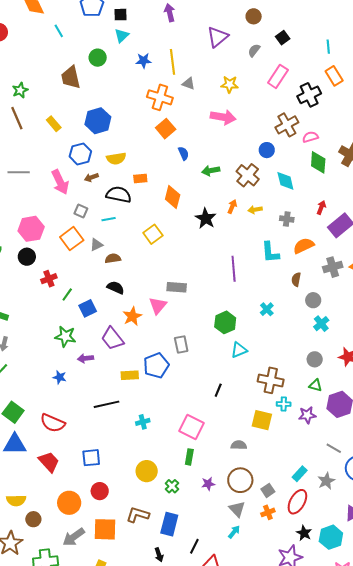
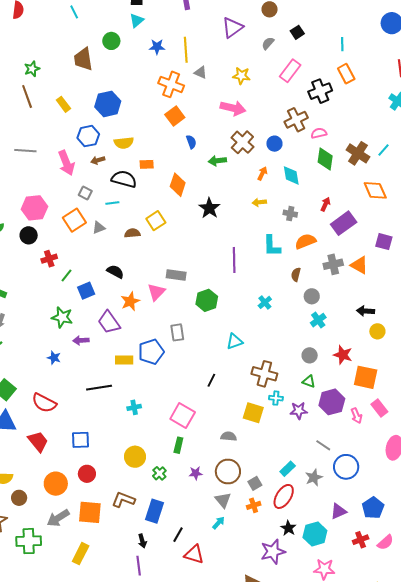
brown cross: (248, 175) -> (242, 142), moved
orange arrow: (232, 207) -> (262, 173), moved
brown semicircle: (113, 258) -> (132, 233), moved
green hexagon: (225, 322) -> (207, 300), moved

